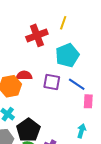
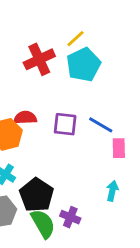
yellow line: (63, 23) -> (75, 39), turned 32
cyan pentagon: (67, 55) -> (83, 65), moved

